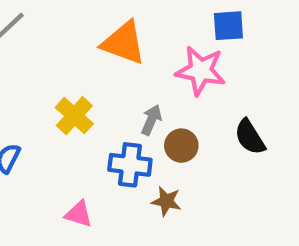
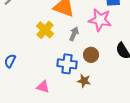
yellow cross: (74, 116) -> (45, 30), moved
gray arrow: (151, 120) -> (74, 34), moved

